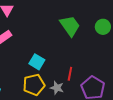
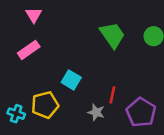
yellow pentagon: (34, 85) -> (45, 105), moved

